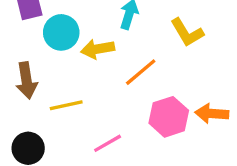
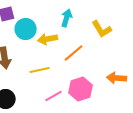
yellow line: (66, 105) -> (40, 70), moved
pink hexagon: (169, 117) -> (81, 89), moved

